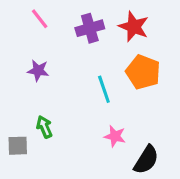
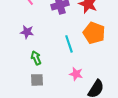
green arrow: (44, 127) -> (36, 58), moved
gray square: (18, 146) -> (37, 80), moved

